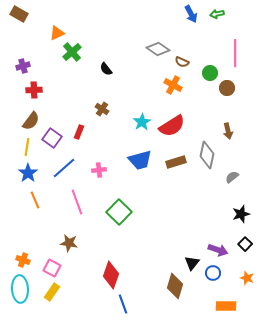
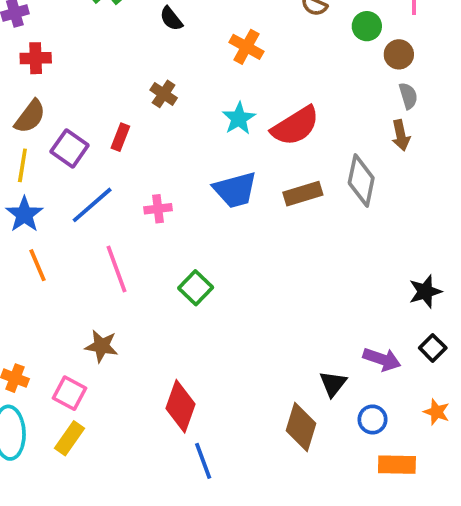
orange cross: (173, 85) -> (246, 47), moved
gray semicircle: (232, 177) -> (408, 96), moved, turned 112
green square: (119, 212) -> (196, 288), size x0.7
blue circle: (213, 273) -> (373, 419), moved

